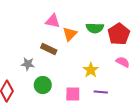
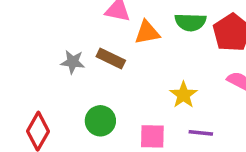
orange triangle: (70, 34) -> (147, 33), turned 35
gray star: (28, 64) -> (73, 62), moved

